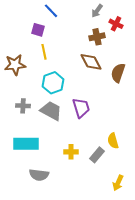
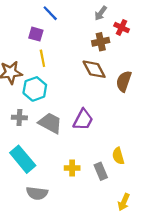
cyan hexagon: (53, 83) -> (35, 89), moved
purple trapezoid: (81, 108) -> (83, 120), turned 45
cyan rectangle: (26, 144) -> (23, 159), turned 50
gray rectangle: (97, 155) -> (101, 171), turned -63

